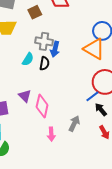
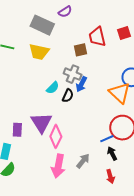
brown square: (35, 12) -> (81, 50), moved
purple triangle: (25, 96) -> (41, 123), size x1.6
pink arrow: (51, 134) -> (58, 166), size x1.6

